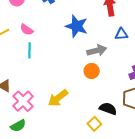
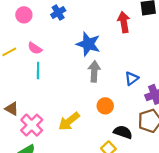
blue triangle: (121, 34) -> (132, 78), moved, turned -32
gray arrow: (97, 50) -> (94, 71), moved, turned -72
orange circle: (92, 71) -> (105, 106), moved

